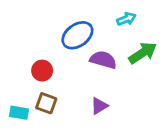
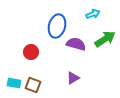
blue ellipse: (77, 35) -> (57, 26), turned -40
brown square: (46, 103) -> (33, 85), moved

